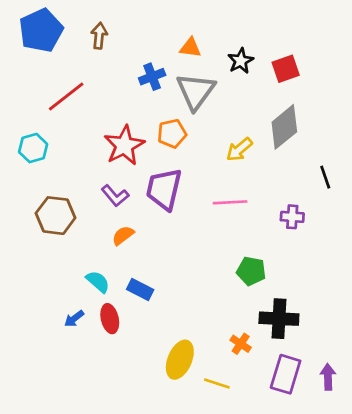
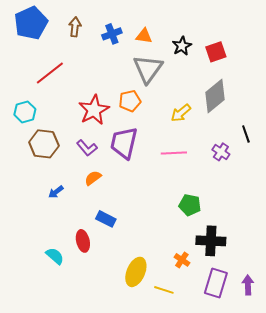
blue cross: (152, 77) -> (112, 34), moved
brown hexagon: (56, 216) -> (44, 144), moved
purple cross: (292, 217) -> (221, 152), moved, turned 30
cyan semicircle: (98, 282) -> (55, 256), moved
blue arrow: (74, 319) -> (56, 192), moved

